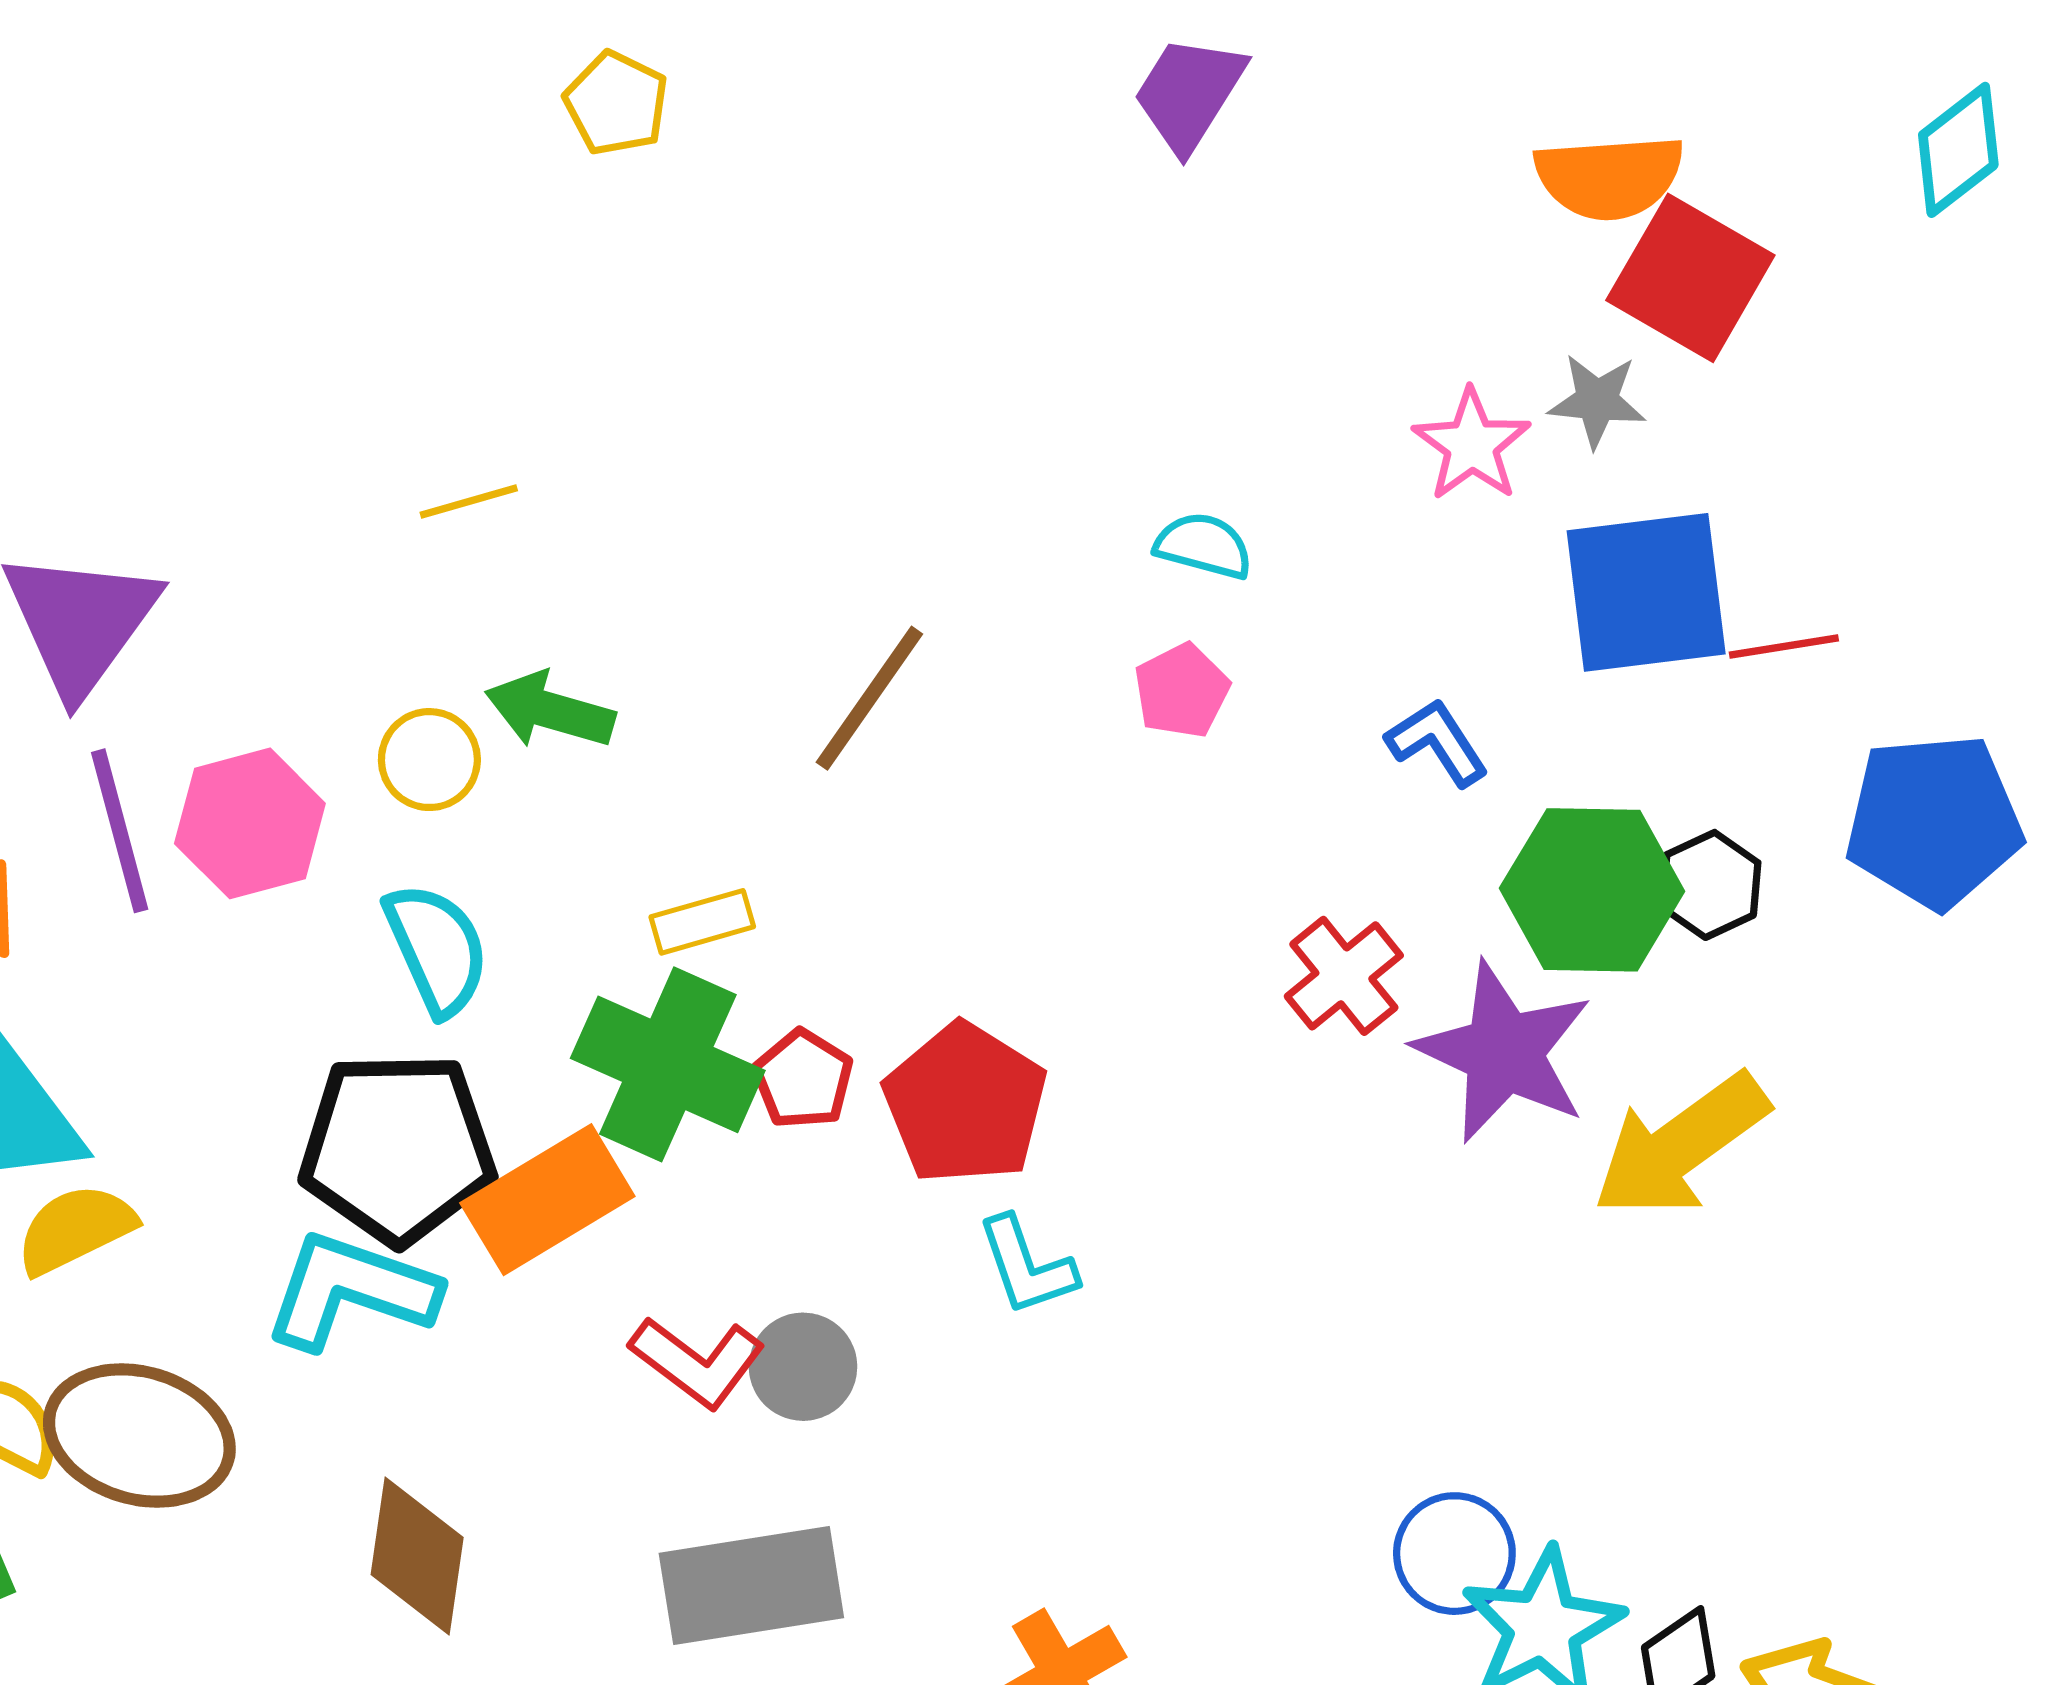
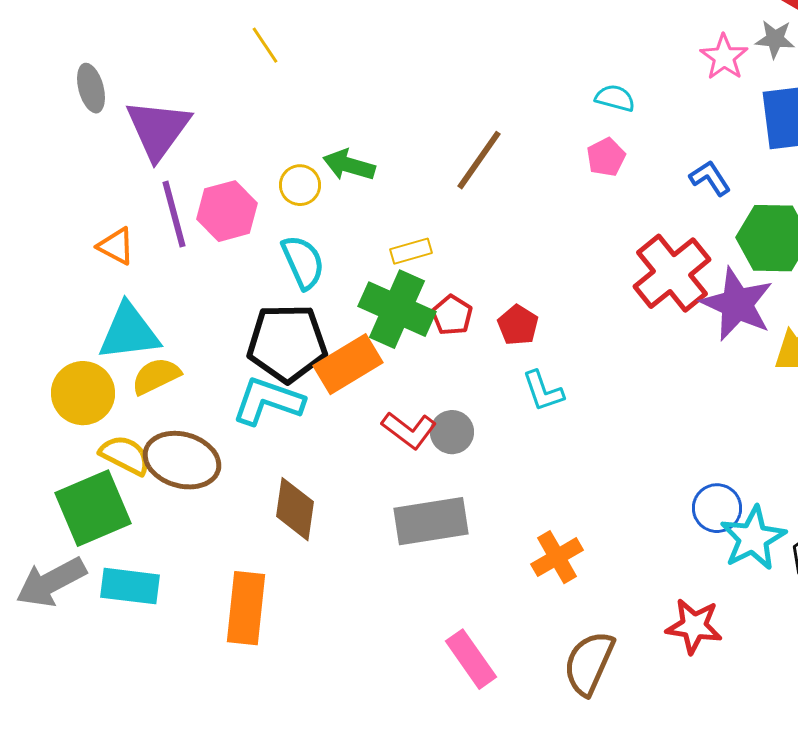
yellow line: (469, 501) -> (265, 45), moved, turned 72
red cross: (1344, 976) -> (672, 273), size x1.6
red pentagon: (965, 1104) -> (518, 325), size x0.6

